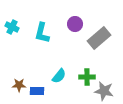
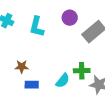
cyan semicircle: (59, 76) -> (63, 81), moved
brown star: (19, 85) -> (22, 67), moved

